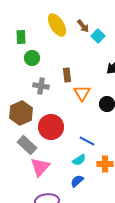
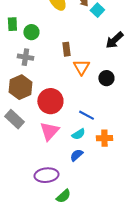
green rectangle: (21, 37) -> (12, 24), moved
gray cross: (41, 86) -> (25, 57), moved
gray rectangle: (27, 145) -> (14, 119), moved
pink triangle: (40, 167) -> (49, 131), moved

